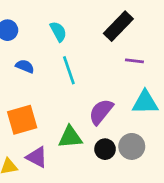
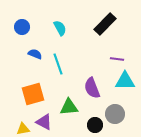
purple line: (134, 61) -> (117, 59), moved
cyan line: (69, 70) -> (58, 64), moved
purple semicircle: (101, 112) -> (92, 88), turned -60
black circle: (105, 149) -> (95, 125), moved

